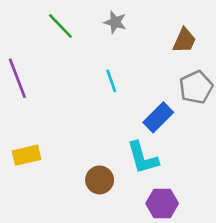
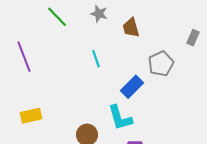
brown trapezoid: (184, 40) -> (131, 28), moved, turned 140

